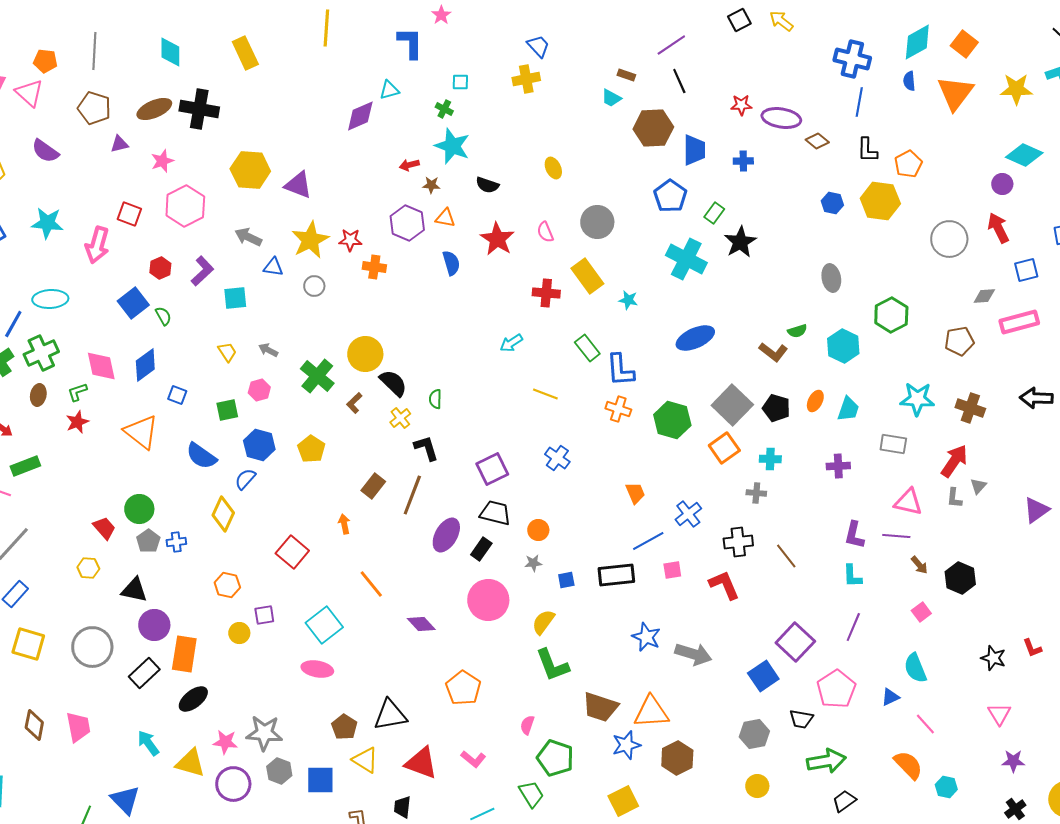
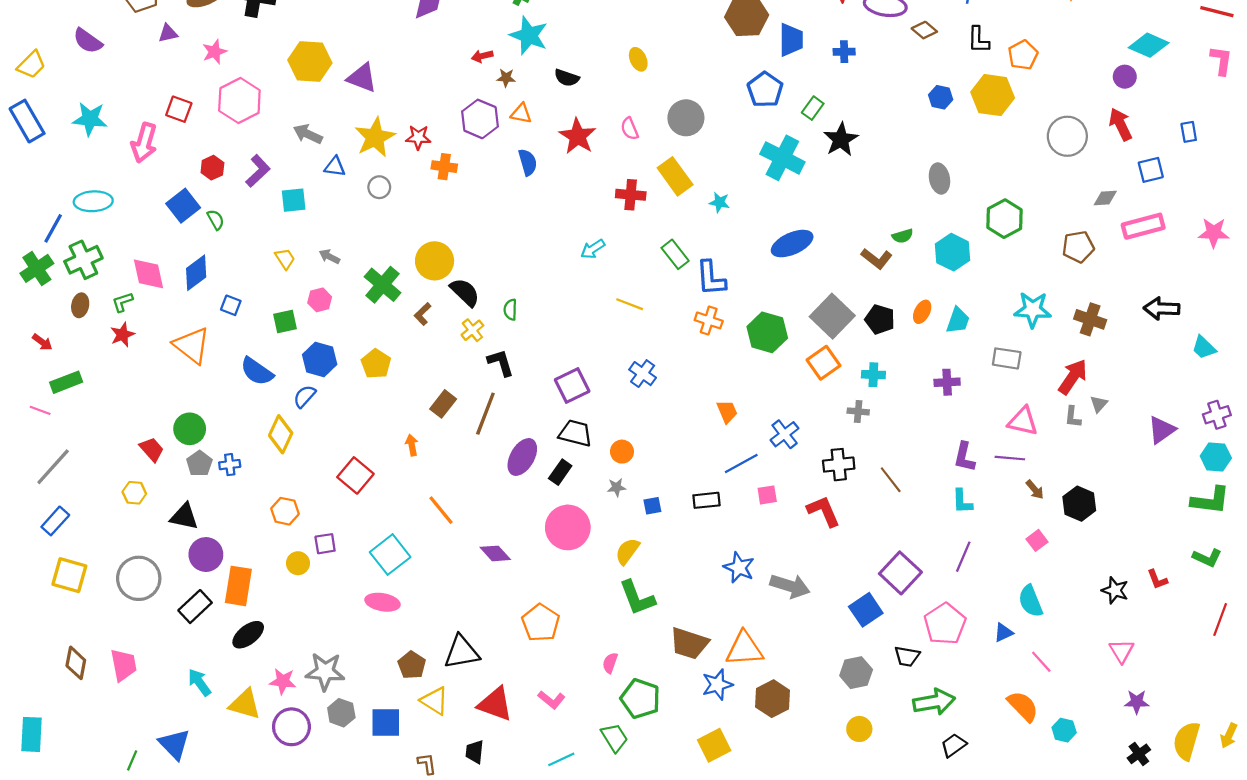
black rectangle: (616, 575) -> (707, 500), size x0.7

